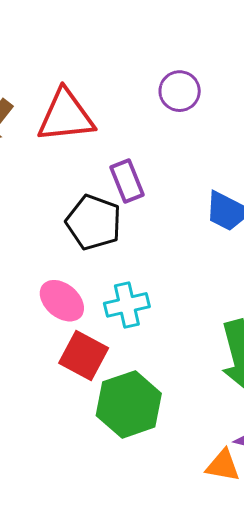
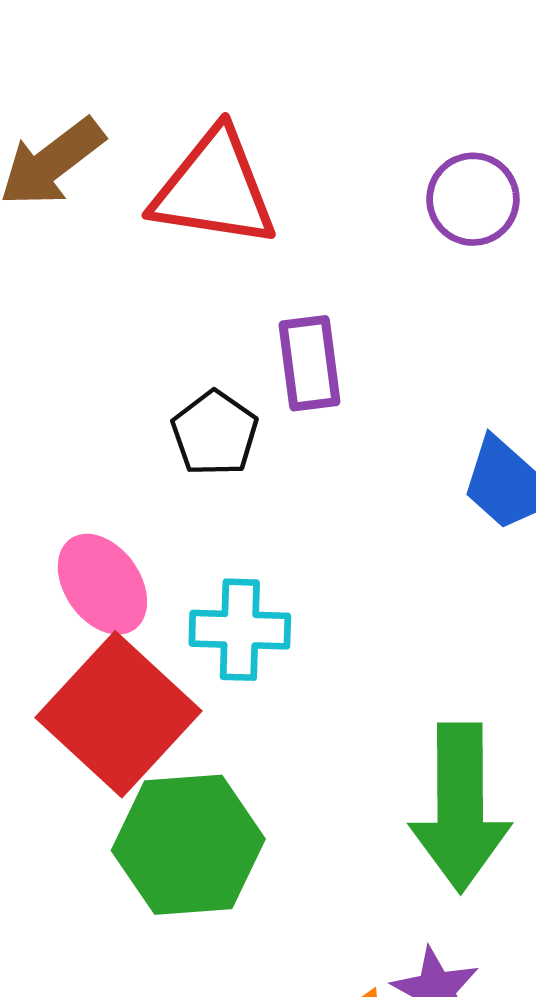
black pentagon: (94, 222) -> (215, 433), size x0.7
red square: (84, 356) -> (118, 714), size x1.4

